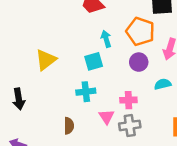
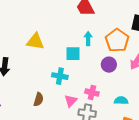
yellow triangle: (46, 60) -> (35, 41), turned 30
cyan semicircle: (163, 84) -> (121, 101), moved

